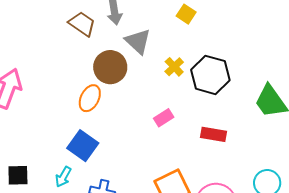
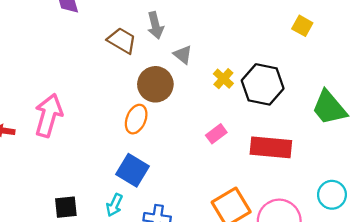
yellow square: (186, 14) -> (302, 26), moved
gray triangle: (138, 41) -> (183, 55), size x0.7
red rectangle: (213, 134) -> (271, 147), size x1.5

